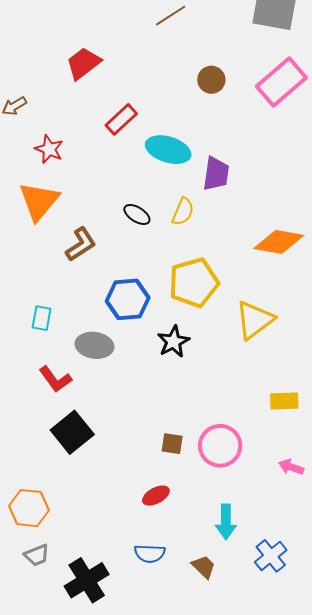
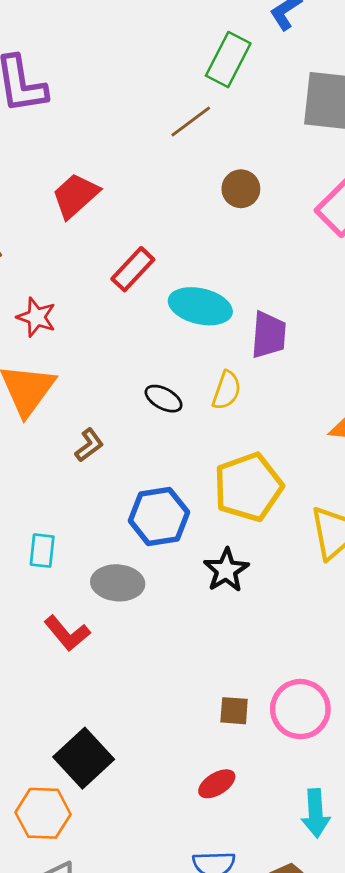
brown circle: (211, 80) -> (241, 189), moved
brown L-shape: (81, 244) -> (89, 445), size x0.7
black square: (72, 432) -> (84, 758), moved

